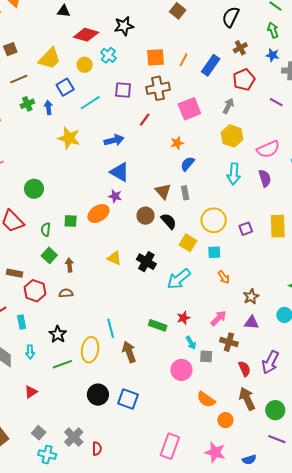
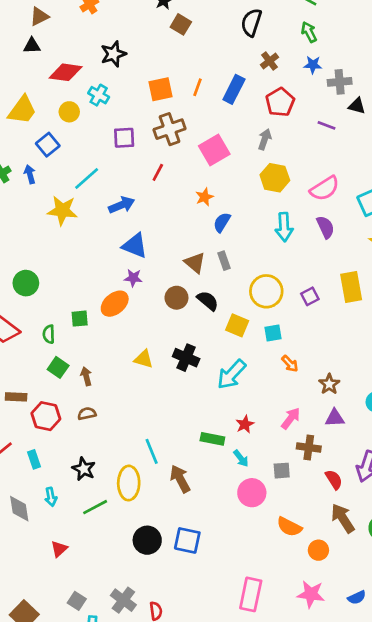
cyan line: (90, 103) -> (87, 179), moved
cyan arrow: (191, 343) -> (241, 458), moved

